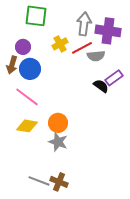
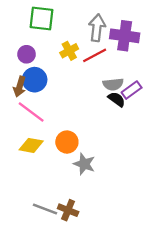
gray semicircle: (96, 56) -> (113, 84), moved
brown arrow: (12, 65) -> (20, 87), moved
gray star: (58, 142) -> (84, 164), moved

